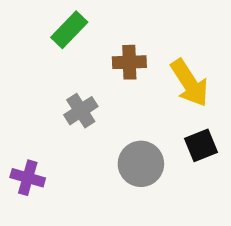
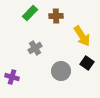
brown cross: (129, 62) -> (56, 16), moved
black square: (201, 145) -> (87, 63), turned -32

